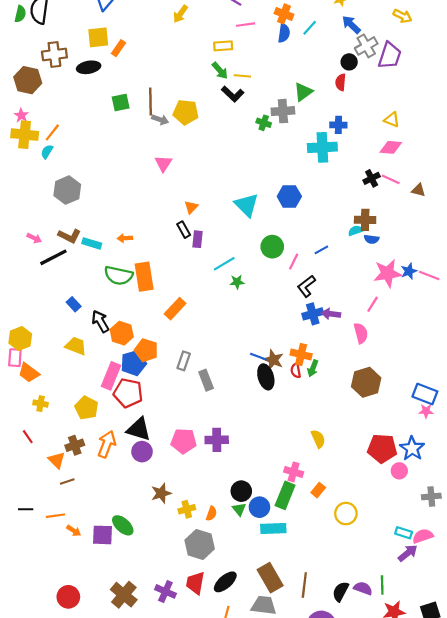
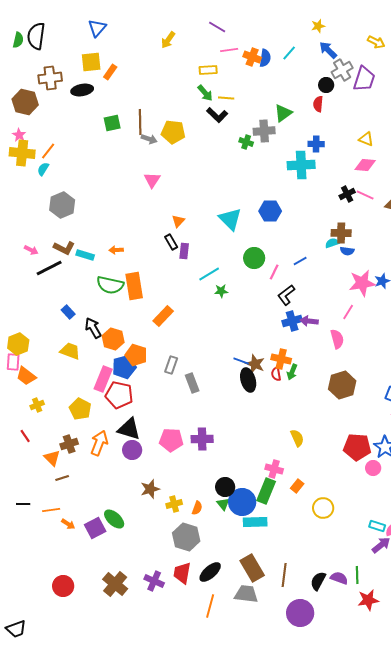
orange cross: (284, 14) -> (252, 57), moved
yellow cross: (41, 404) -> (37, 405), turned -32
blue circle: (259, 507) -> (242, 502), size x1.4
purple square: (102, 535) -> (95, 528), turned -30

